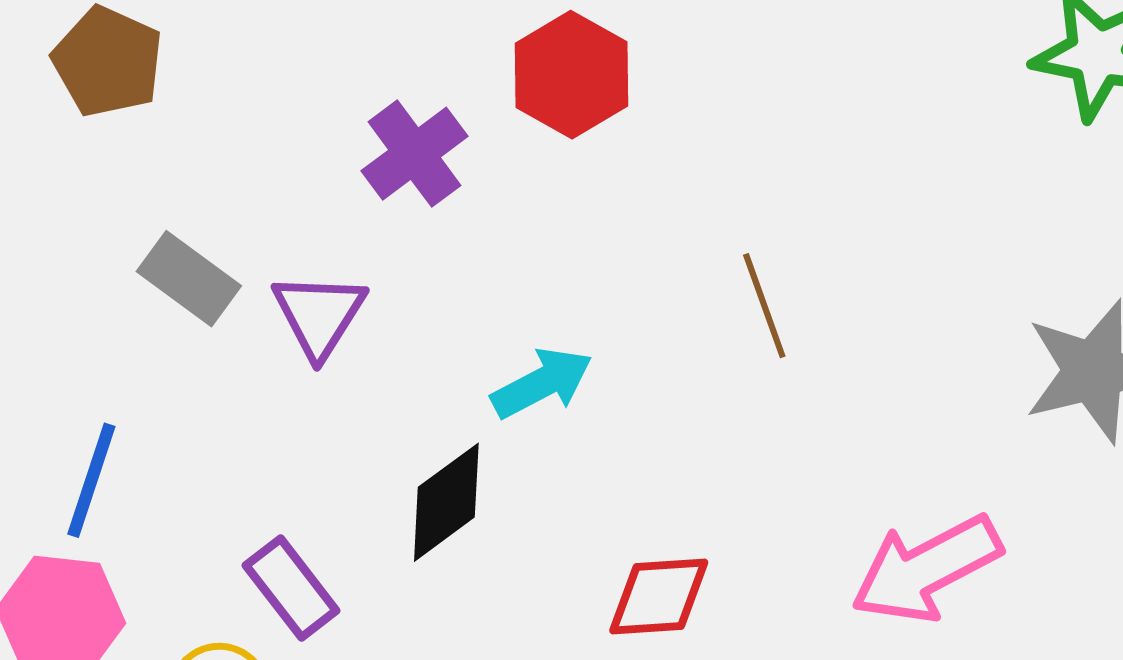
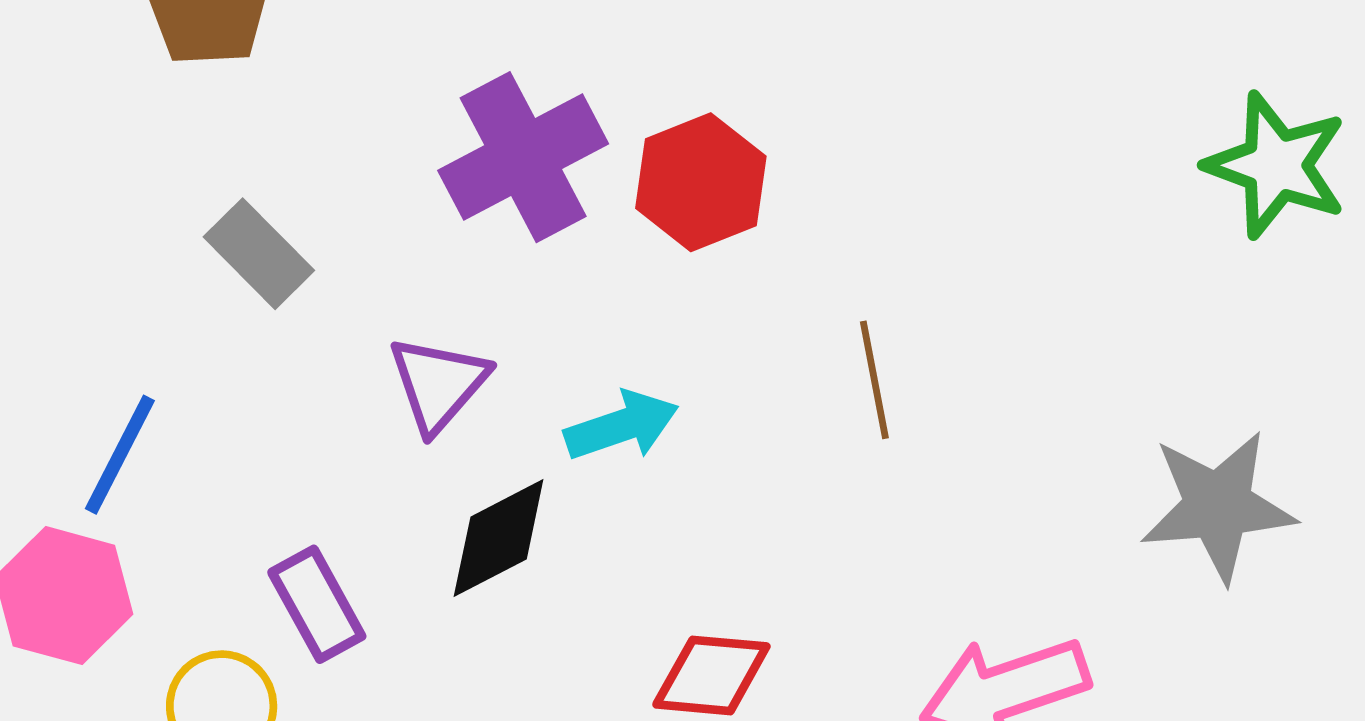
red hexagon: (571, 75) -> (701, 182), moved
purple cross: (415, 154) -> (523, 157), size x1.4
purple triangle: (319, 315) -> (438, 384), moved

